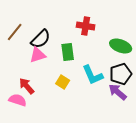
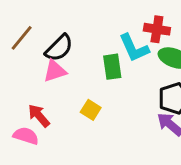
red cross: (86, 26) -> (157, 29), moved
green rectangle: (68, 52) -> (112, 67), moved
cyan L-shape: (93, 75) -> (134, 48), moved

